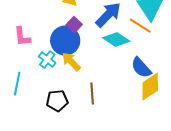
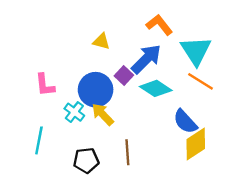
purple square: (74, 25) -> (124, 75), moved
orange line: (140, 26) -> (201, 81), moved

